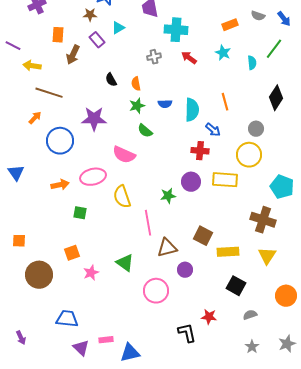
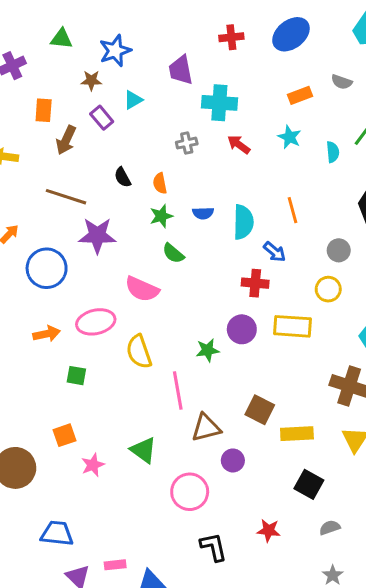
brown line: (49, 93) -> (66, 197), moved
yellow circle: (249, 155) -> (328, 289), size x0.7
black L-shape: (187, 333) -> (213, 547), moved

